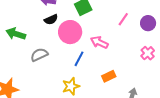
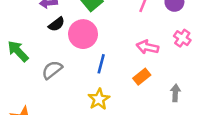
green arrow: (16, 34) -> (18, 51), turned 42
pink arrow: (99, 42) -> (147, 47), moved

